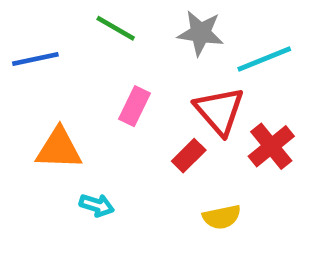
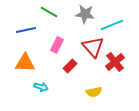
blue line: (35, 59) -> (26, 30), moved
red rectangle: (189, 156) -> (70, 66), moved

